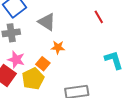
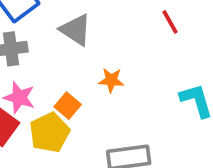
orange star: (58, 47) -> (111, 80), moved

